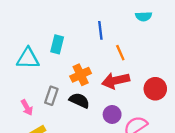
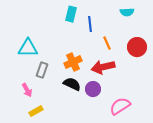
cyan rectangle: (57, 44) -> (71, 14), moved
red circle: (155, 89) -> (137, 47), moved
gray rectangle: (51, 96) -> (42, 70), moved
purple circle: (112, 114) -> (93, 89), moved

